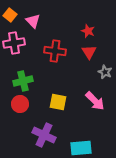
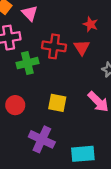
red triangle: (89, 52) -> (82, 48), moved
green cross: (23, 81) -> (27, 63), moved

